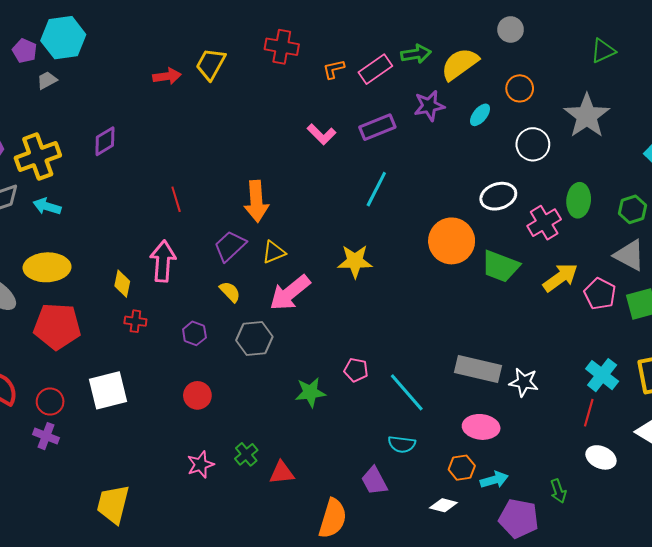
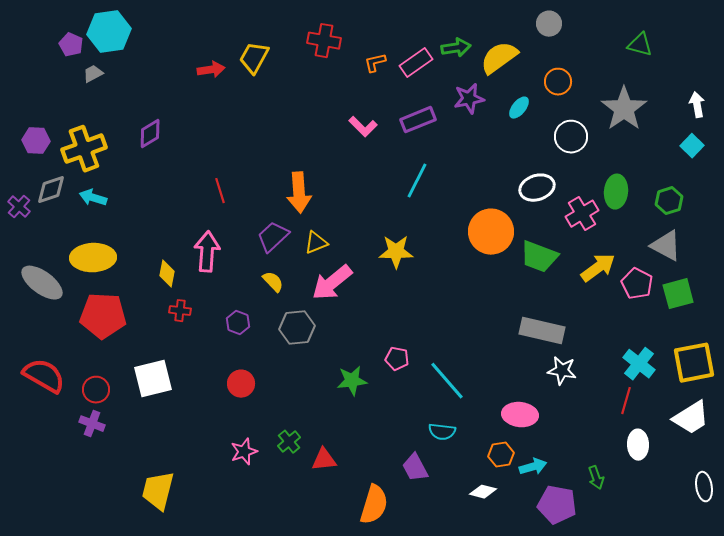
green triangle: (603, 51) -> (640, 45), turned 40
gray rectangle: (478, 369) -> (542, 331), moved
white ellipse: (601, 457) -> (638, 445), turned 64

